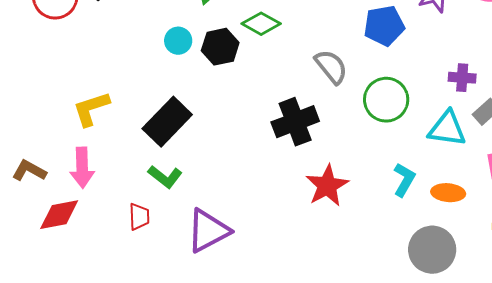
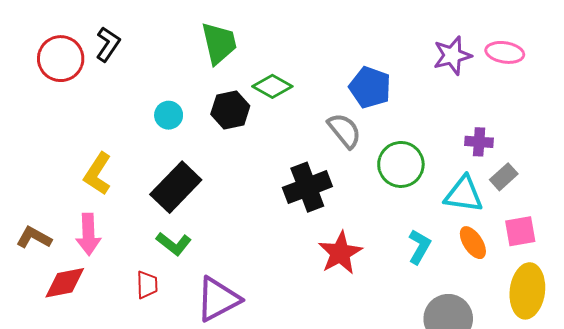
blue pentagon: (384, 26) -> (370, 87), moved, turned 30
cyan circle: (178, 41) -> (169, 115), moved
yellow L-shape: (91, 109) -> (98, 174), turned -39
orange ellipse: (448, 193) -> (473, 243), moved, turned 52

